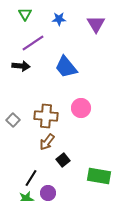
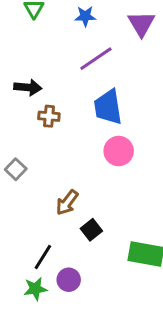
purple line: (33, 43) -> (96, 59), moved
blue trapezoid: (66, 67) -> (108, 107), moved, turned 30
brown cross: (46, 116) -> (49, 116), moved, size x0.6

